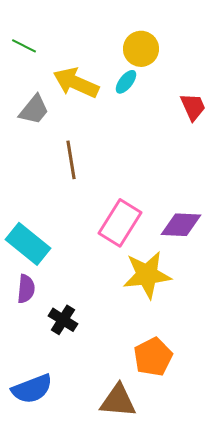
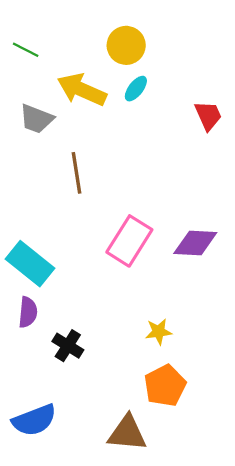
yellow circle: (141, 49) -> (126, 45), moved
gray trapezoid: (34, 110) -> (36, 119), turned 72
yellow star: (147, 275) -> (159, 332), moved, size x0.5

